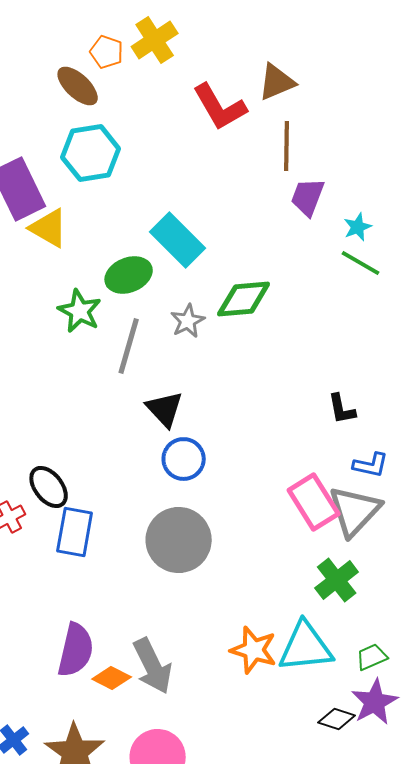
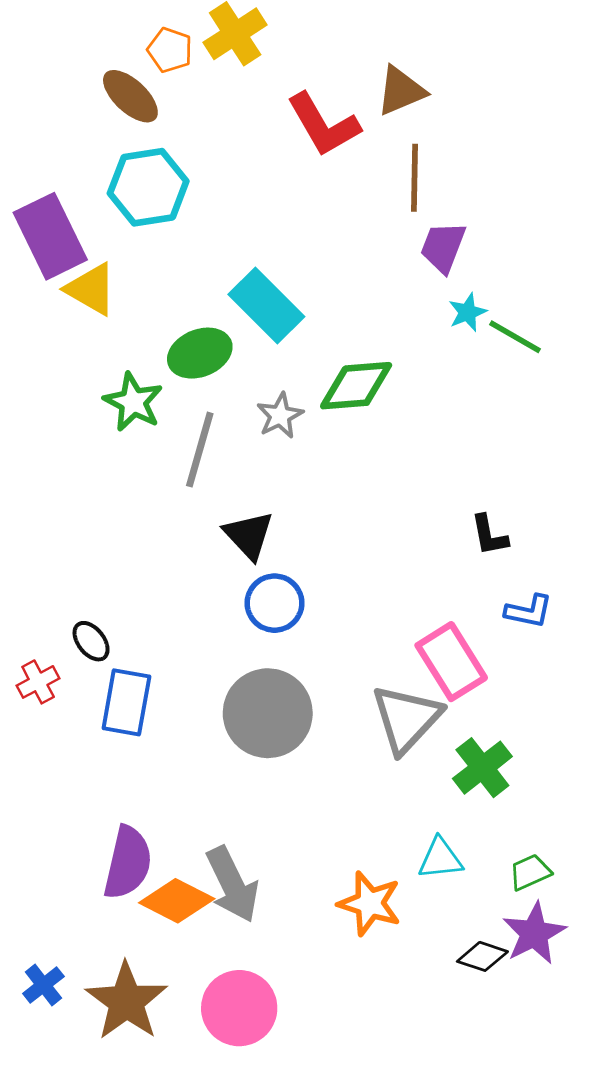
cyan star: (358, 227) -> (467, 312), moved
black ellipse: (49, 487) -> (91, 641), size x0.7
gray triangle: (355, 511) -> (406, 719), moved
cyan triangle: (306, 647) -> (440, 859), size x0.6
orange star: (254, 650) -> (370, 903), moved
orange diamond: (112, 678) -> (177, 901), size x1.4

